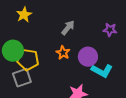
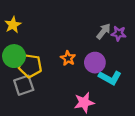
yellow star: (24, 15) -> (13, 25), moved
gray arrow: (68, 28) -> (104, 31), moved

